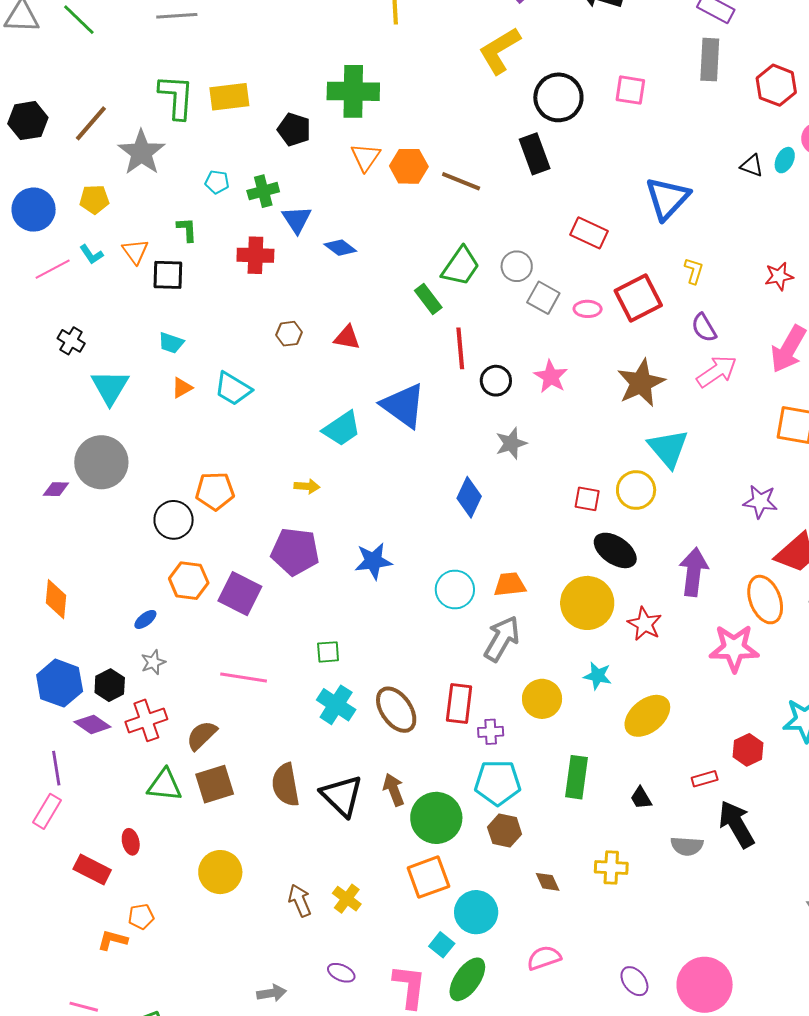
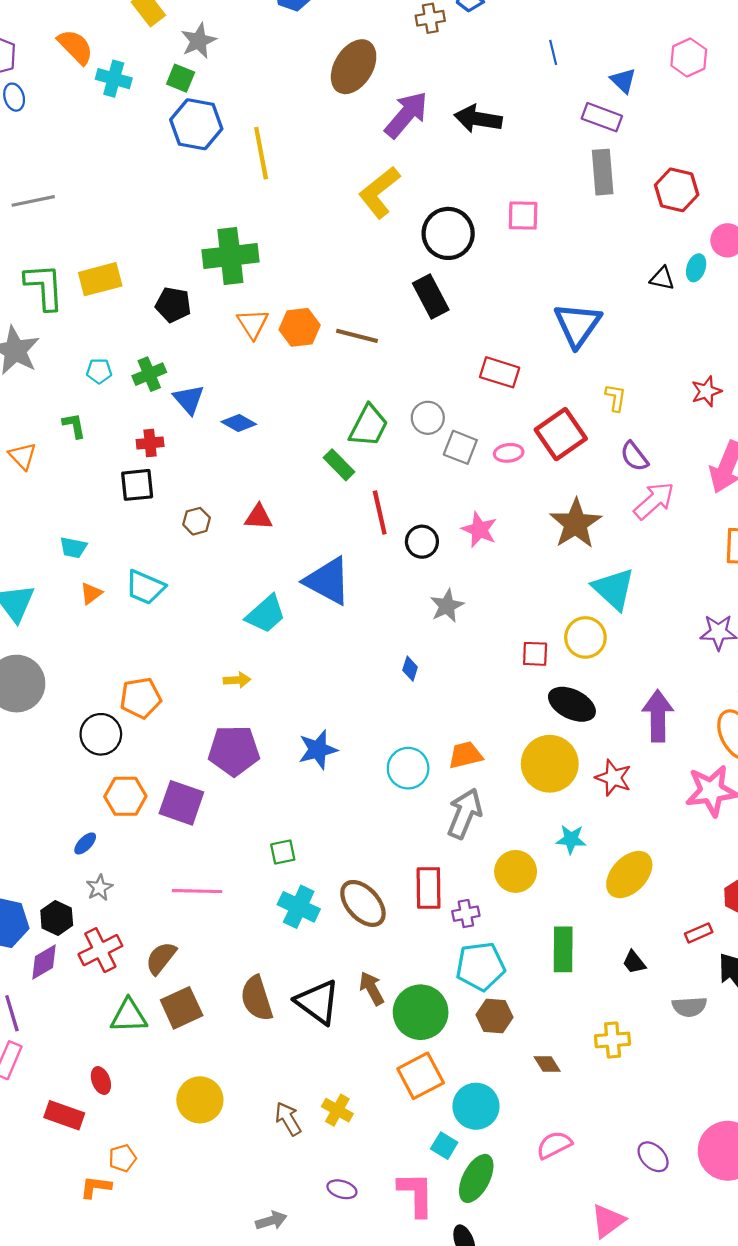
red cross: (255, 255) -> (150, 443), size x0.7
black square: (168, 275) -> (137, 485), moved
blue diamond: (469, 497) -> (410, 669), size x0.6
purple diamond: (92, 724) -> (44, 962), turned -57

